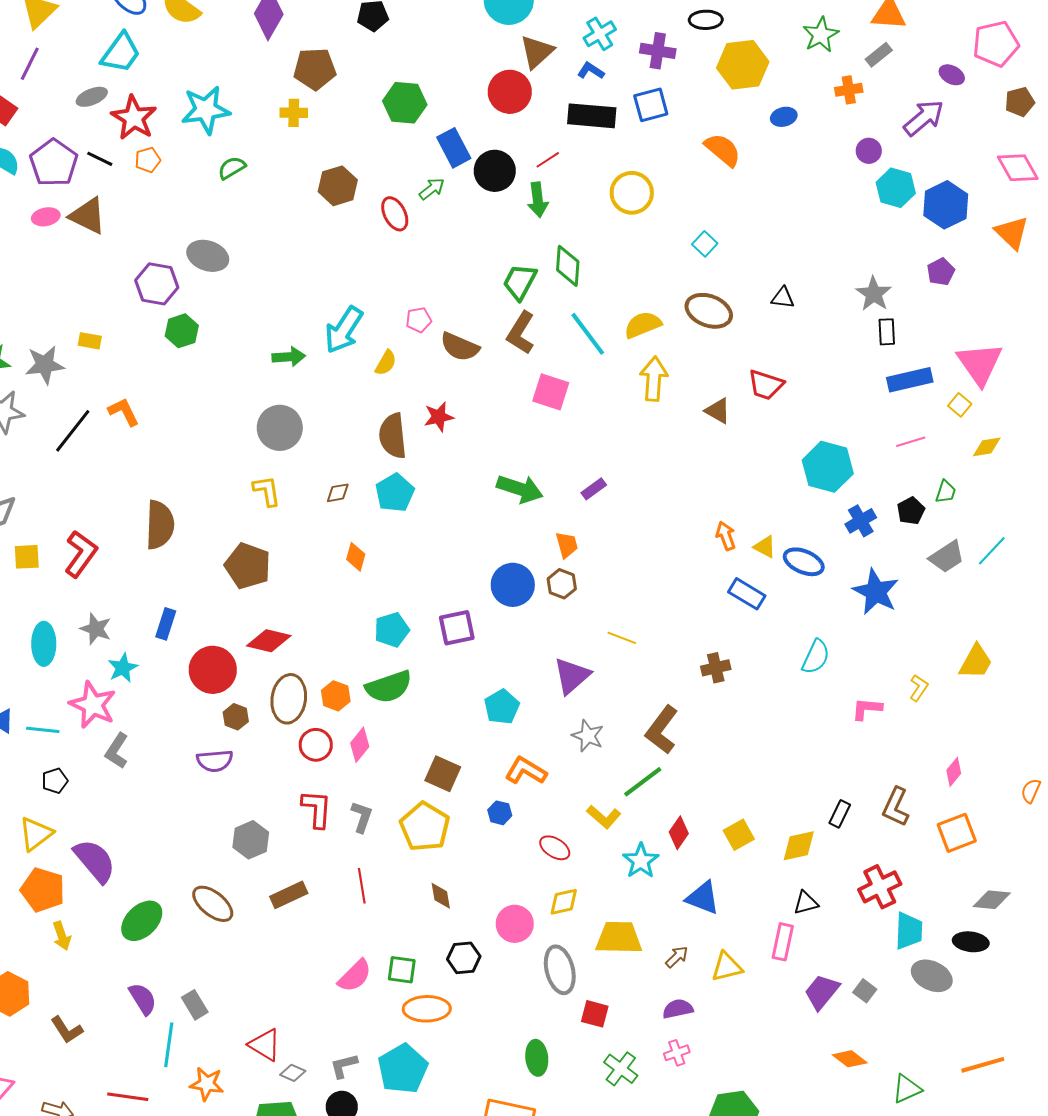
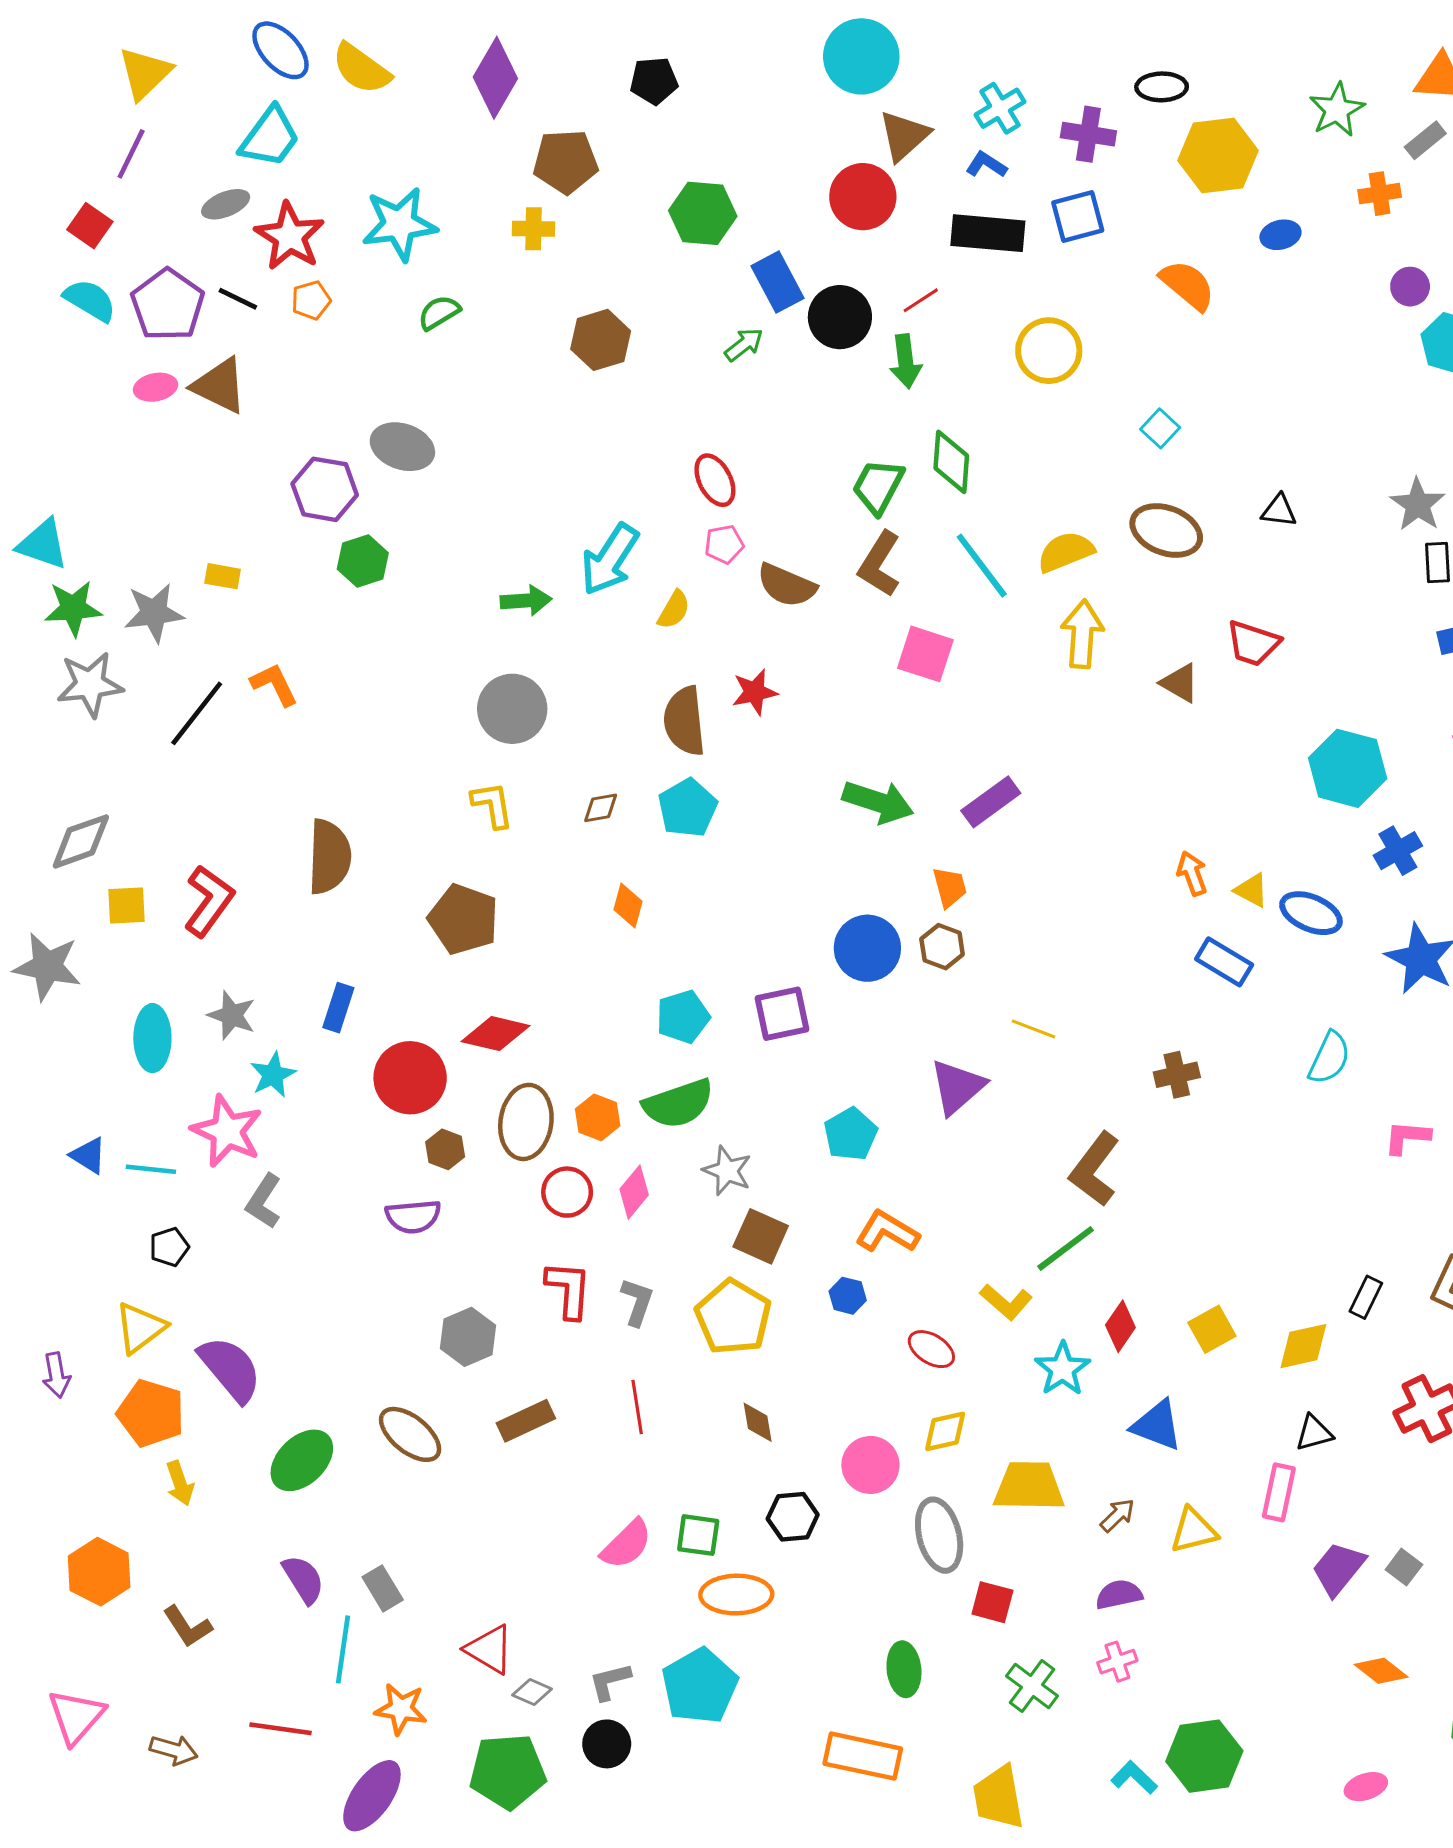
red ellipse: (395, 214) -> (715, 480), moved
purple rectangle: (594, 489) -> (991, 802), size x1.5
gray star: (588, 736) -> (727, 1171), moved

